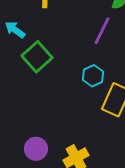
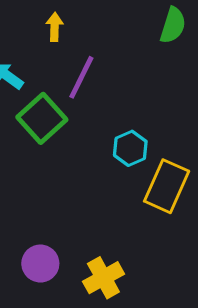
purple line: (102, 31) -> (81, 77), moved

